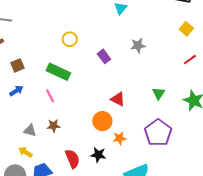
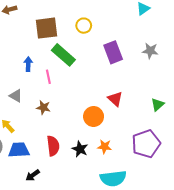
purple rectangle: (104, 56) -> (113, 52), size x1.5
brown square: (17, 65) -> (47, 28), moved, size x1.6
blue arrow: (16, 91) -> (28, 64), moved, turned -72
gray triangle: (30, 130) -> (16, 96), moved
orange star: (119, 138) -> (105, 147), moved

